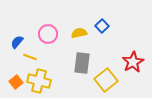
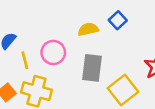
pink circle: (48, 34) -> (53, 52), moved
yellow line: (30, 57) -> (25, 60), turned 56

